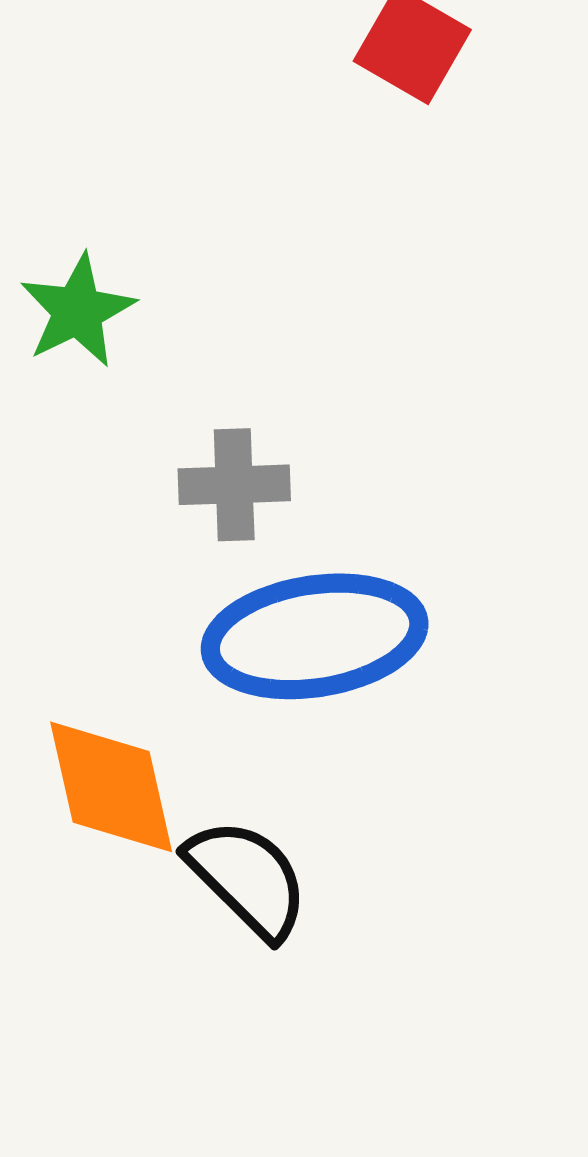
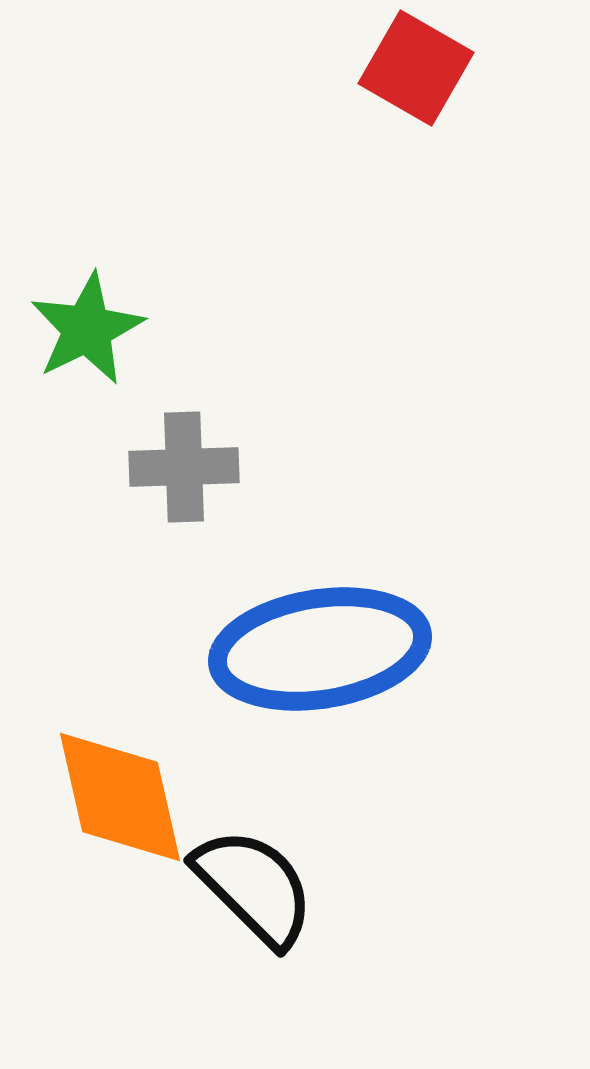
gray cross: (234, 485) -> (184, 467), moved

